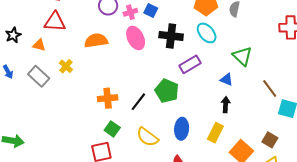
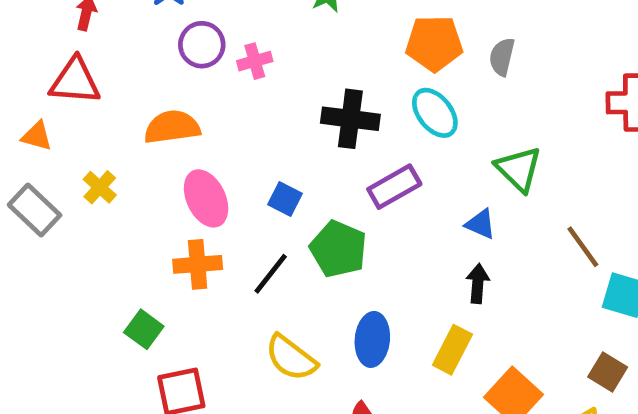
blue square: (151, 11) -> (285, 199), moved
pink ellipse: (136, 38) -> (206, 198), moved
green square: (112, 129) -> (144, 329), moved
brown square: (270, 140) -> (608, 372), moved

